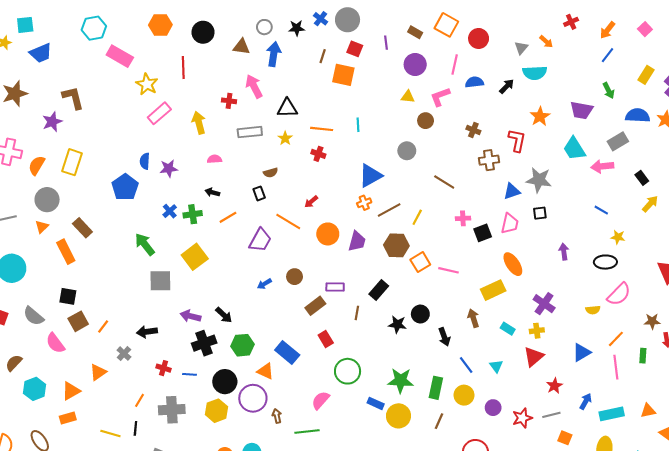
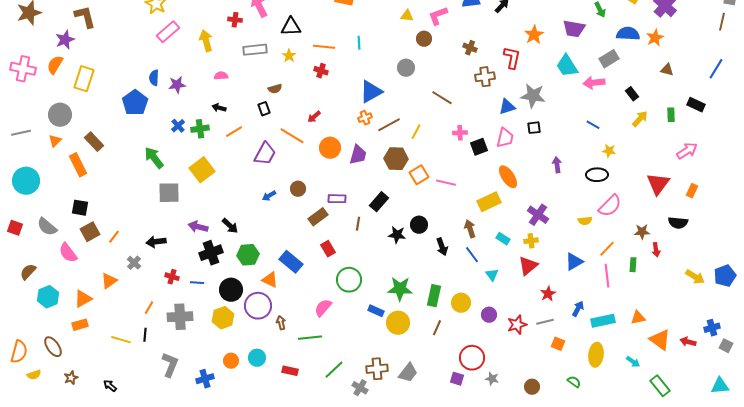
orange semicircle: (37, 165) -> (55, 65), moved
blue line: (466, 365) -> (472, 255), moved

